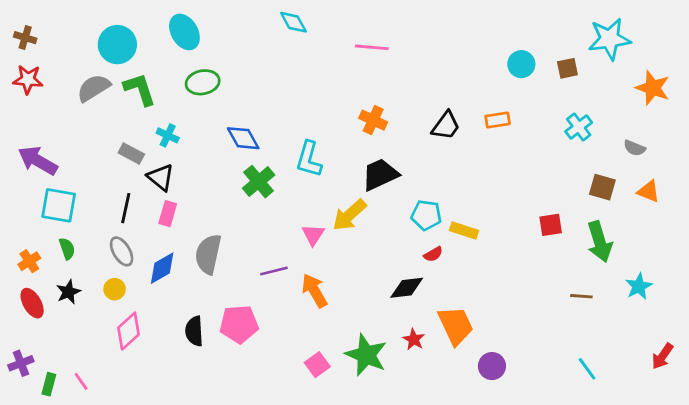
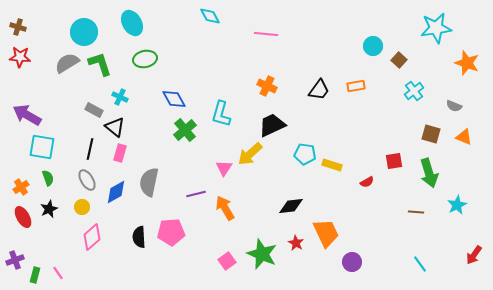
brown square: (567, 68) -> (399, 60), moved, turned -35
red semicircle: (433, 254) -> (367, 182), moved

